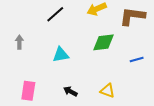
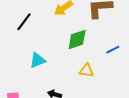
yellow triangle: (108, 91) -> (86, 71), moved

